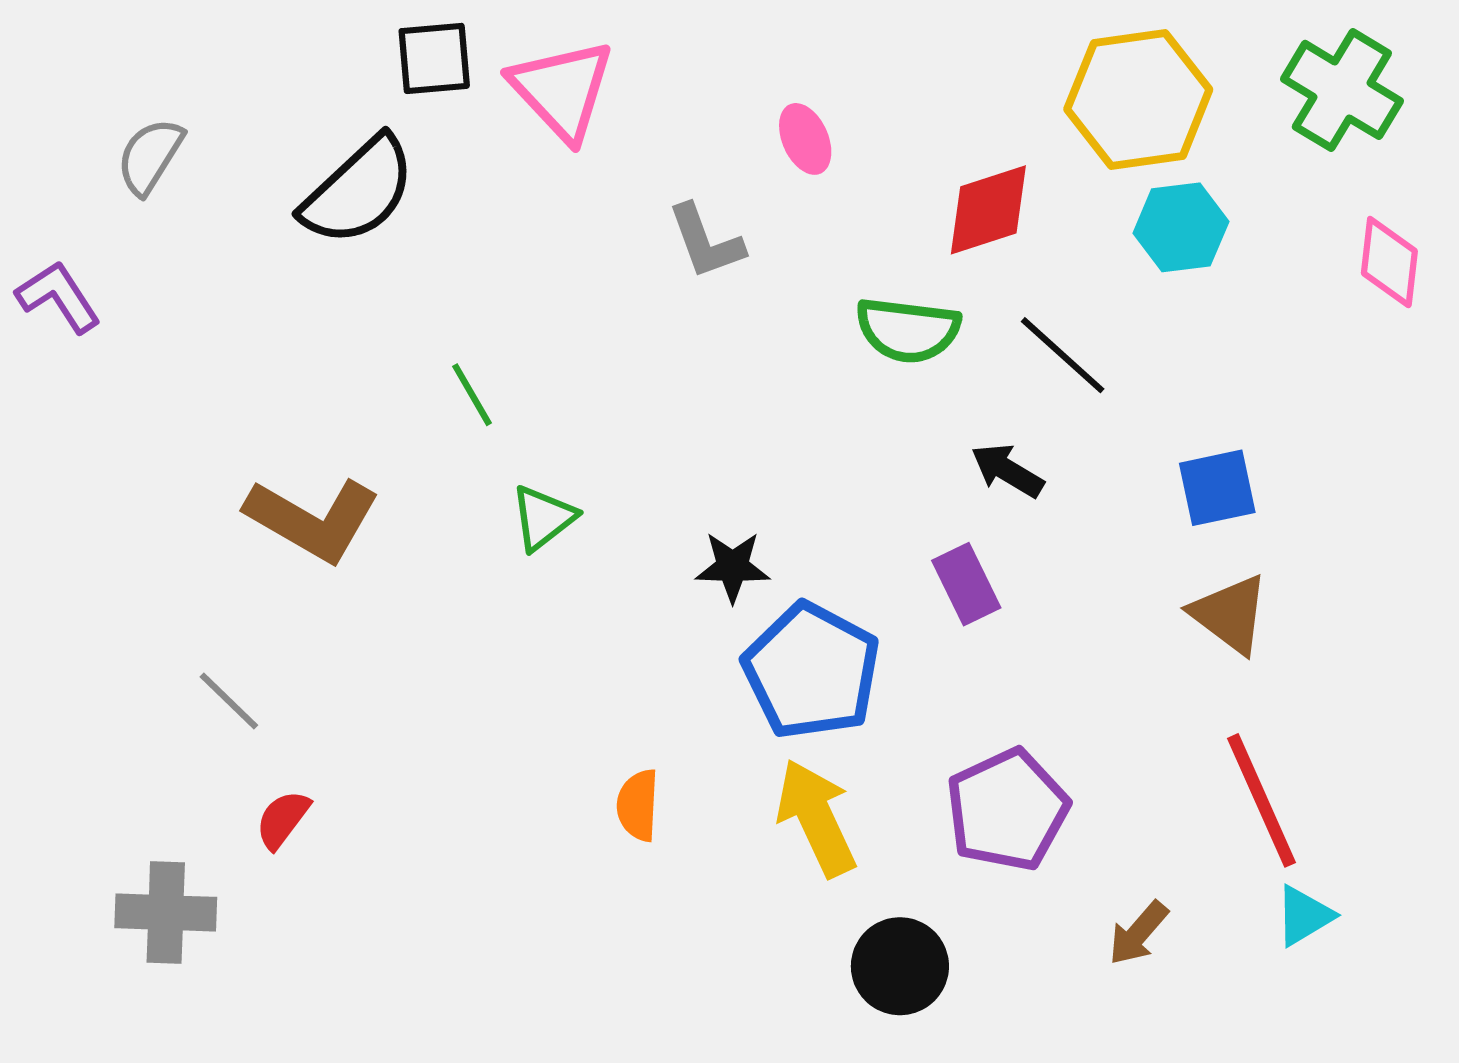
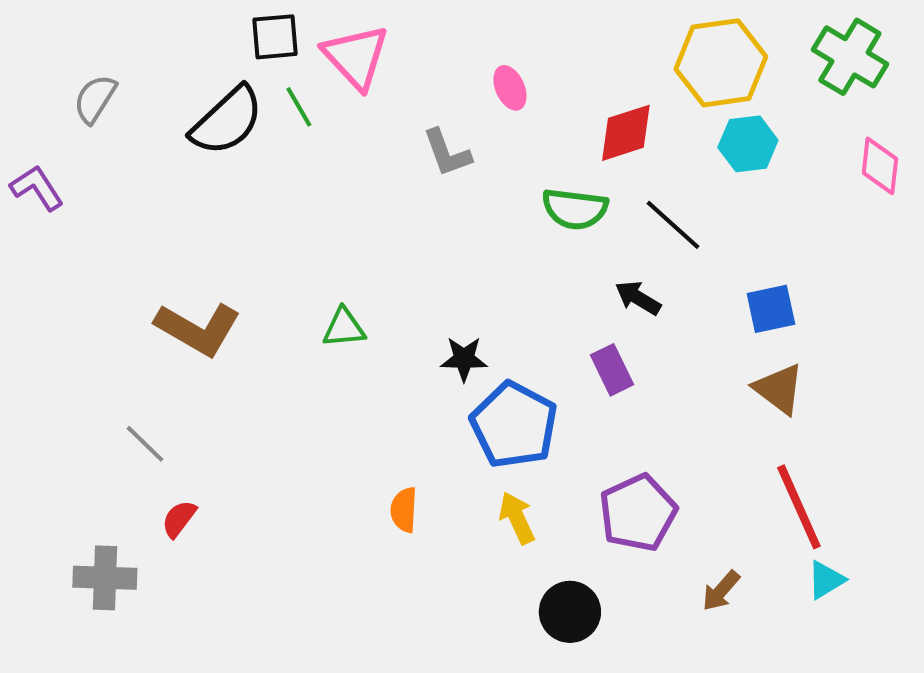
green line: (472, 395) -> (299, 107), moved
green triangle: (543, 518) -> (344, 328), turned 33
yellow arrow: (816, 818) -> (517, 518), size x0.7

